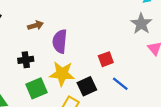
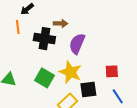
black cross: (26, 60) -> (44, 39), moved, size x1.5
green square: (36, 88) -> (44, 78), turned 36

